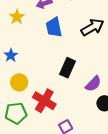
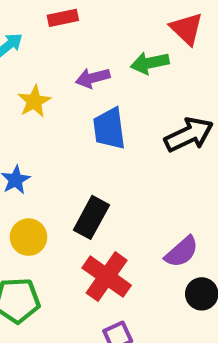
black rectangle: (67, 68) -> (91, 217), moved
red cross: (44, 101) -> (107, 277), moved

